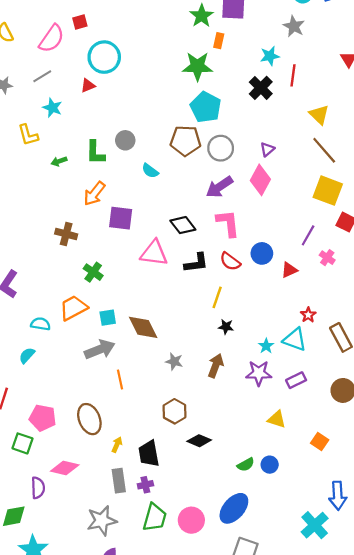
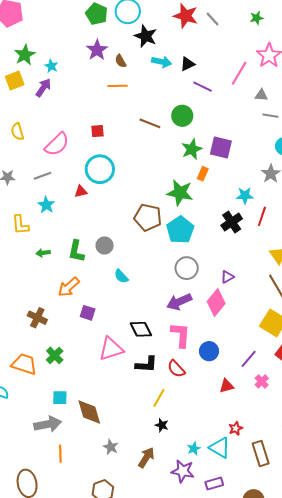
red square: (80, 22) -> (98, 131), moved
brown pentagon: (185, 141) -> (148, 217), moved
purple square: (121, 218) -> (88, 313), size x0.7
pink triangle: (154, 253) -> (111, 349), turned -36
blue circle: (262, 253) -> (209, 351), moved
orange trapezoid: (73, 308) -> (24, 364), moved, turned 36

